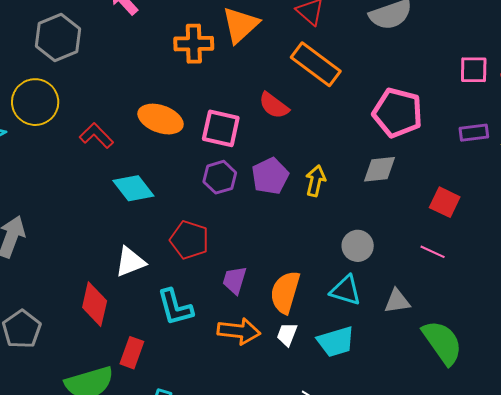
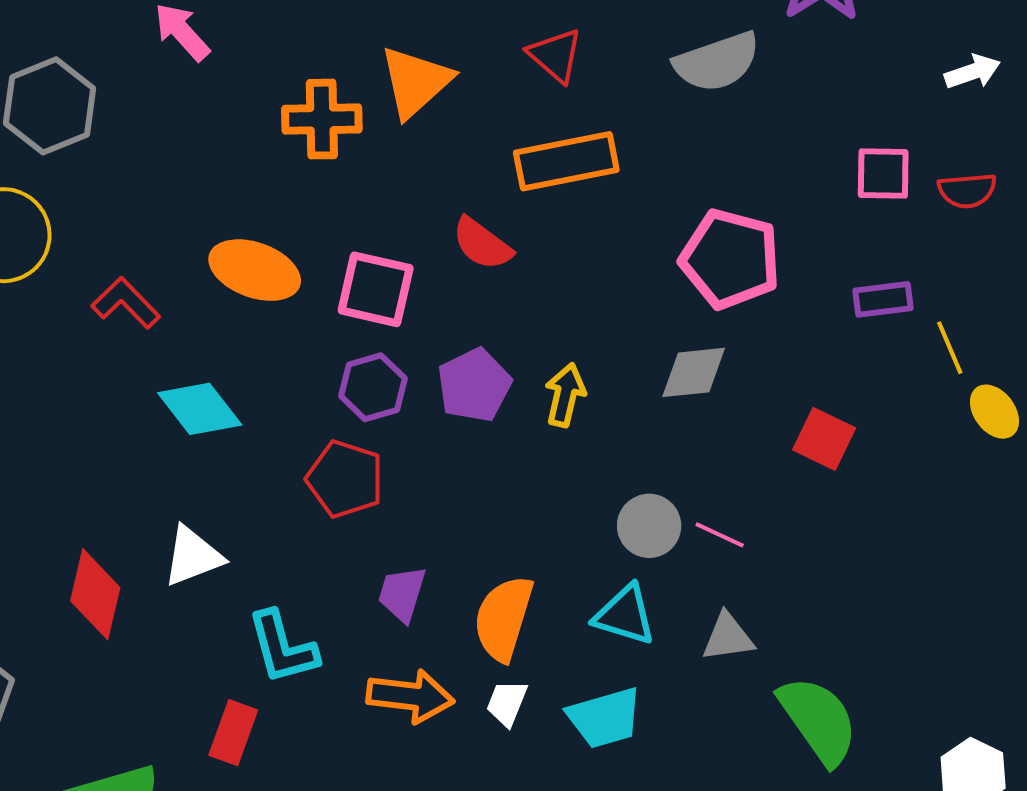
orange rectangle: (316, 64) -> (566, 161), turned -48
red pentagon: (189, 240) -> (345, 479), moved
pink line: (433, 252) -> (720, 535), moved
red diamond: (95, 304) -> (95, 594), moved
red rectangle: (132, 353) -> (233, 733), moved

